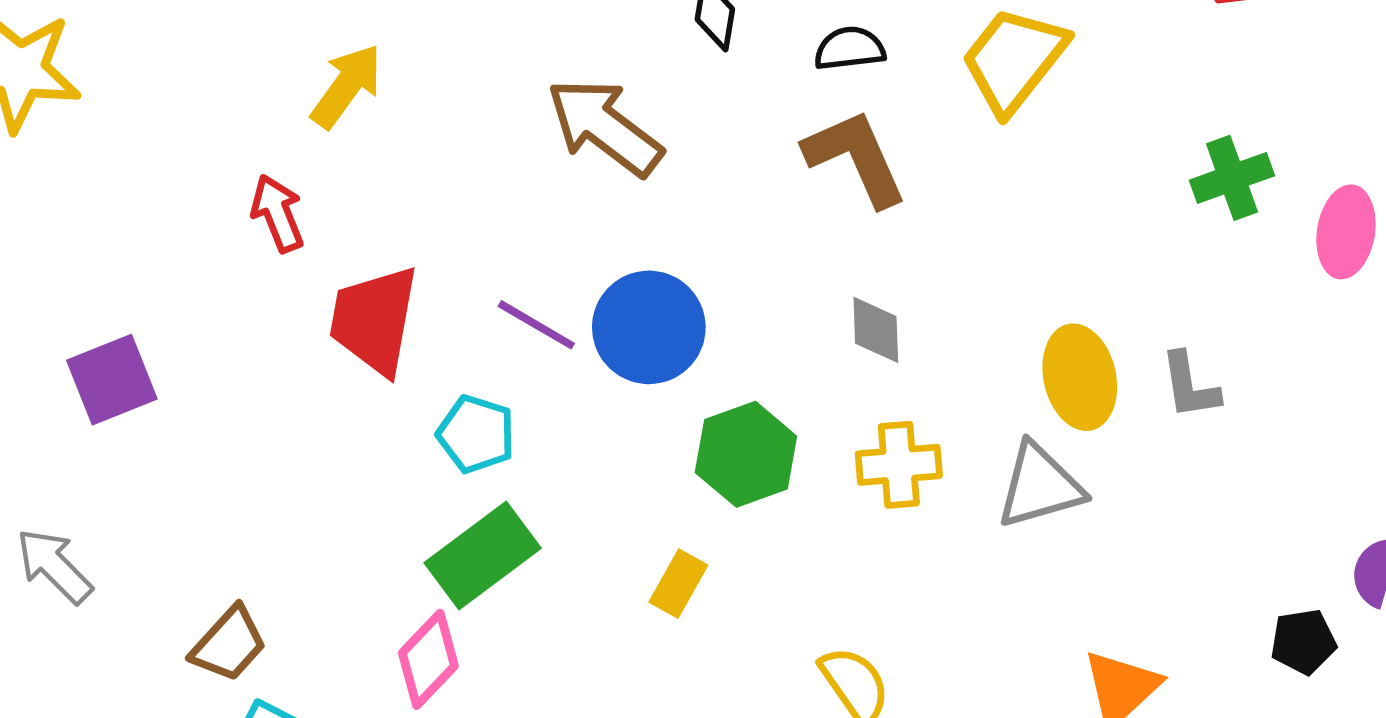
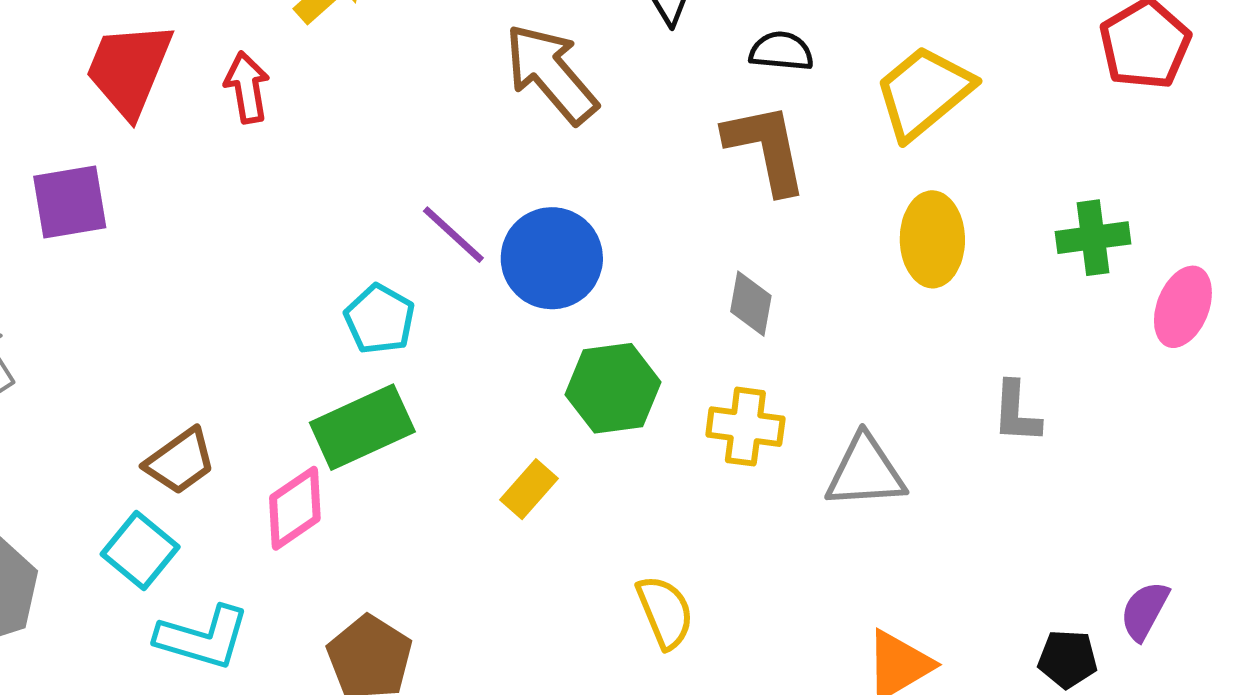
red trapezoid: (374, 320) -> (129, 69), moved
yellow ellipse: (1080, 377) -> (932, 239), moved
brown trapezoid: (229, 644) -> (180, 461), moved

